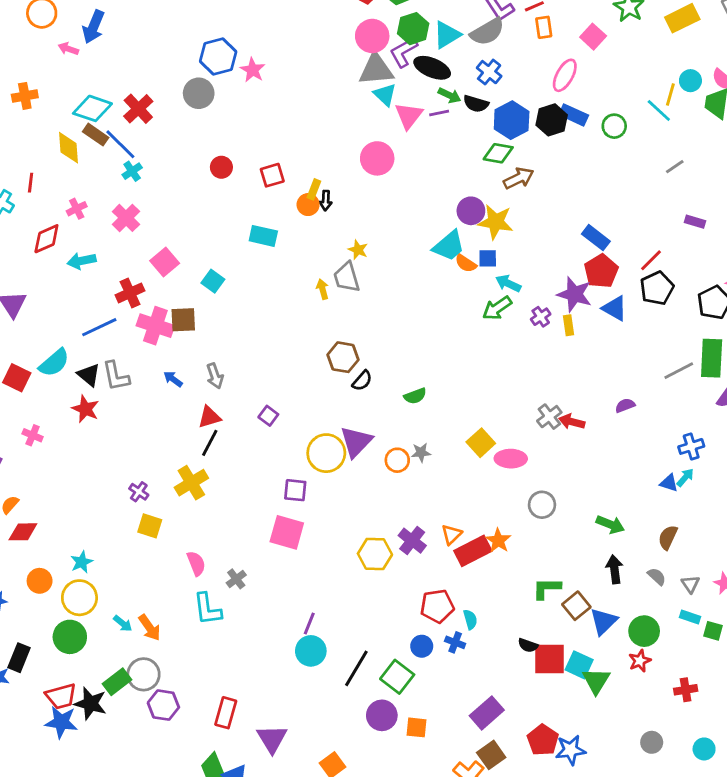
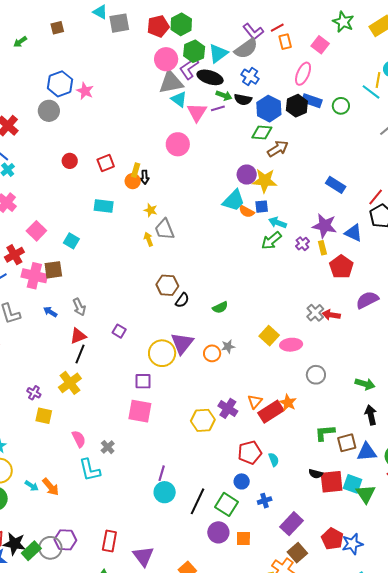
yellow star: (358, 250) -> (151, 210), moved
red pentagon: (601, 271) -> (341, 267), moved
purple semicircle: (625, 405) -> (367, 300), size x1.6
brown square: (576, 606) -> (347, 443), turned 30
blue triangle: (603, 621) -> (367, 452), turned 45
blue cross: (455, 642) -> (265, 501), moved, turned -32
gray circle: (144, 674) -> (50, 548), moved
green rectangle: (117, 682) -> (31, 551), moved

